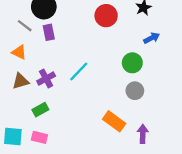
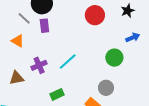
brown triangle: (20, 81) -> (17, 78), moved
gray circle: (135, 91) -> (106, 88), moved
green rectangle: (40, 110) -> (57, 94), moved

